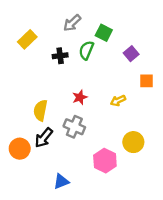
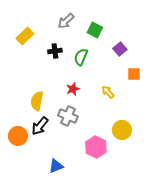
green semicircle: (86, 50) -> (81, 57), moved
yellow arrow: (118, 101) -> (108, 92), turned 72

